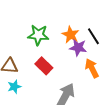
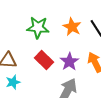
purple star: (78, 48) -> (69, 62), moved, turned 30

